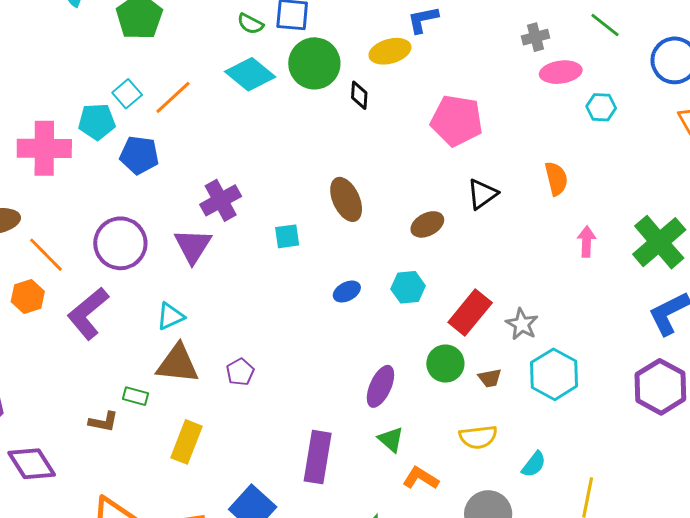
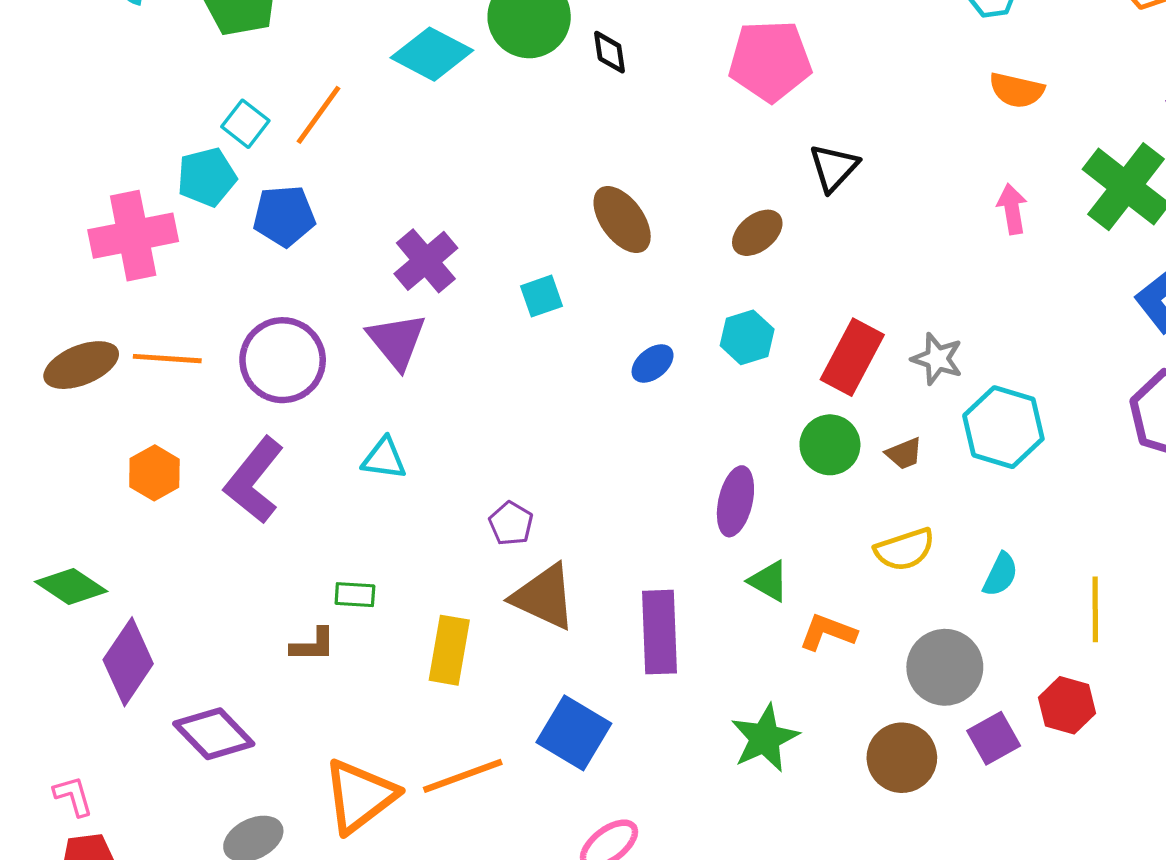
orange semicircle: (556, 179) -> (1017, 90), moved, turned 128
orange line: (46, 255) -> (167, 359), moved, turned -30
cyan triangle: (170, 316) -> (384, 459), turned 44
brown triangle: (178, 364) -> (544, 597), moved, turned 30

